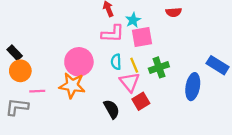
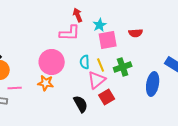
red semicircle: (174, 12) -> (136, 33), moved
pink L-shape: (113, 34) -> (70, 33), moved
pink triangle: (130, 82) -> (97, 80), turned 30
orange star: (72, 85) -> (46, 83), size x0.7

